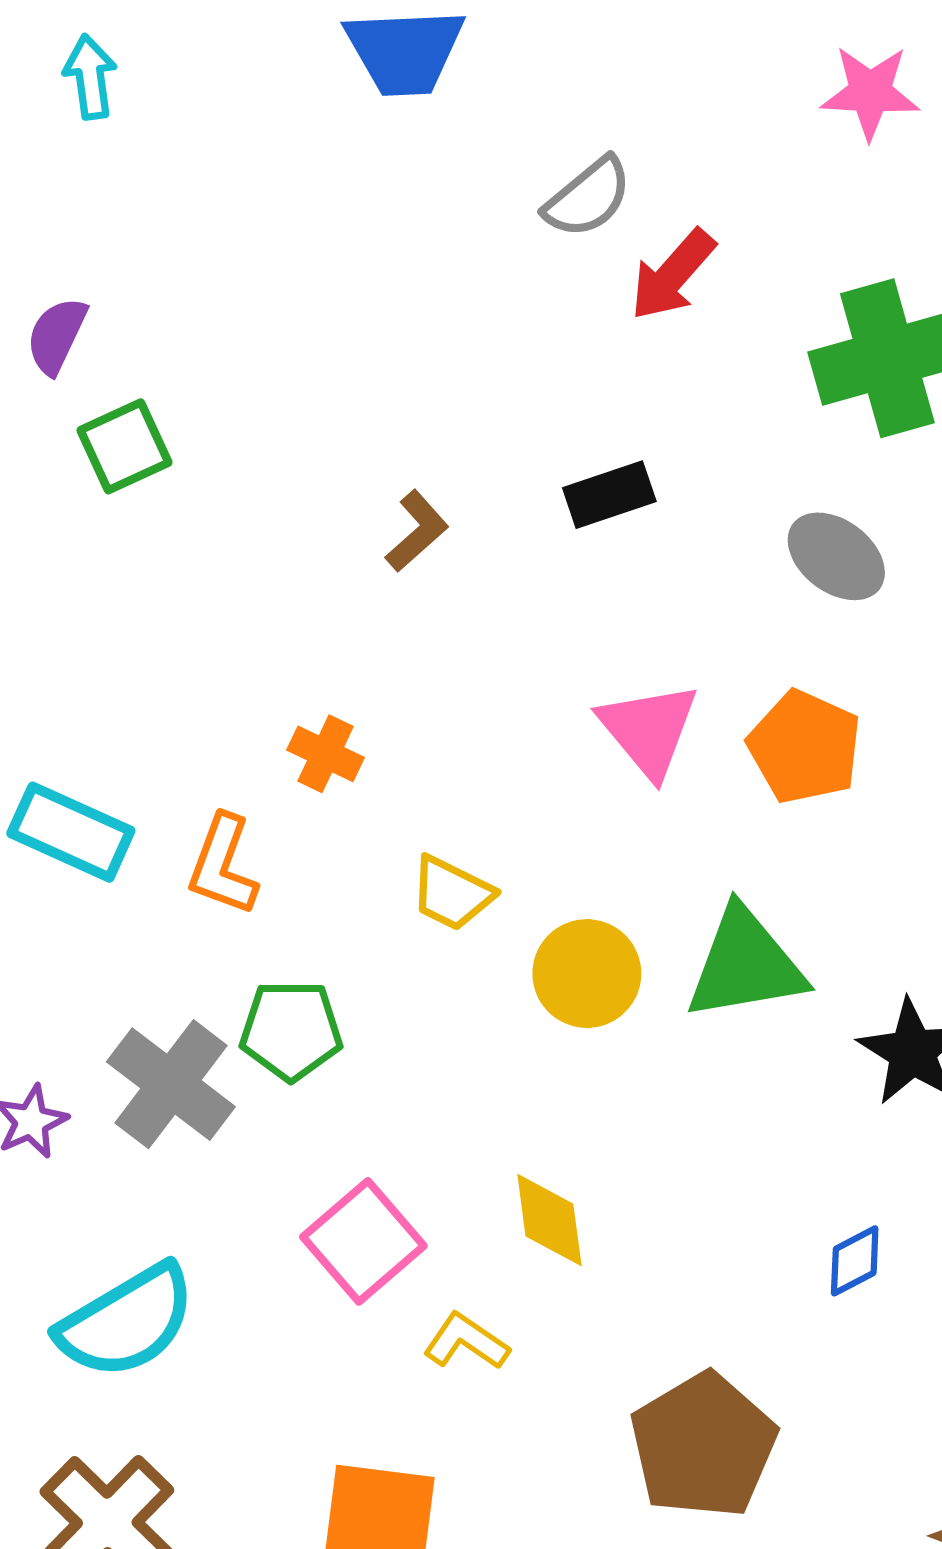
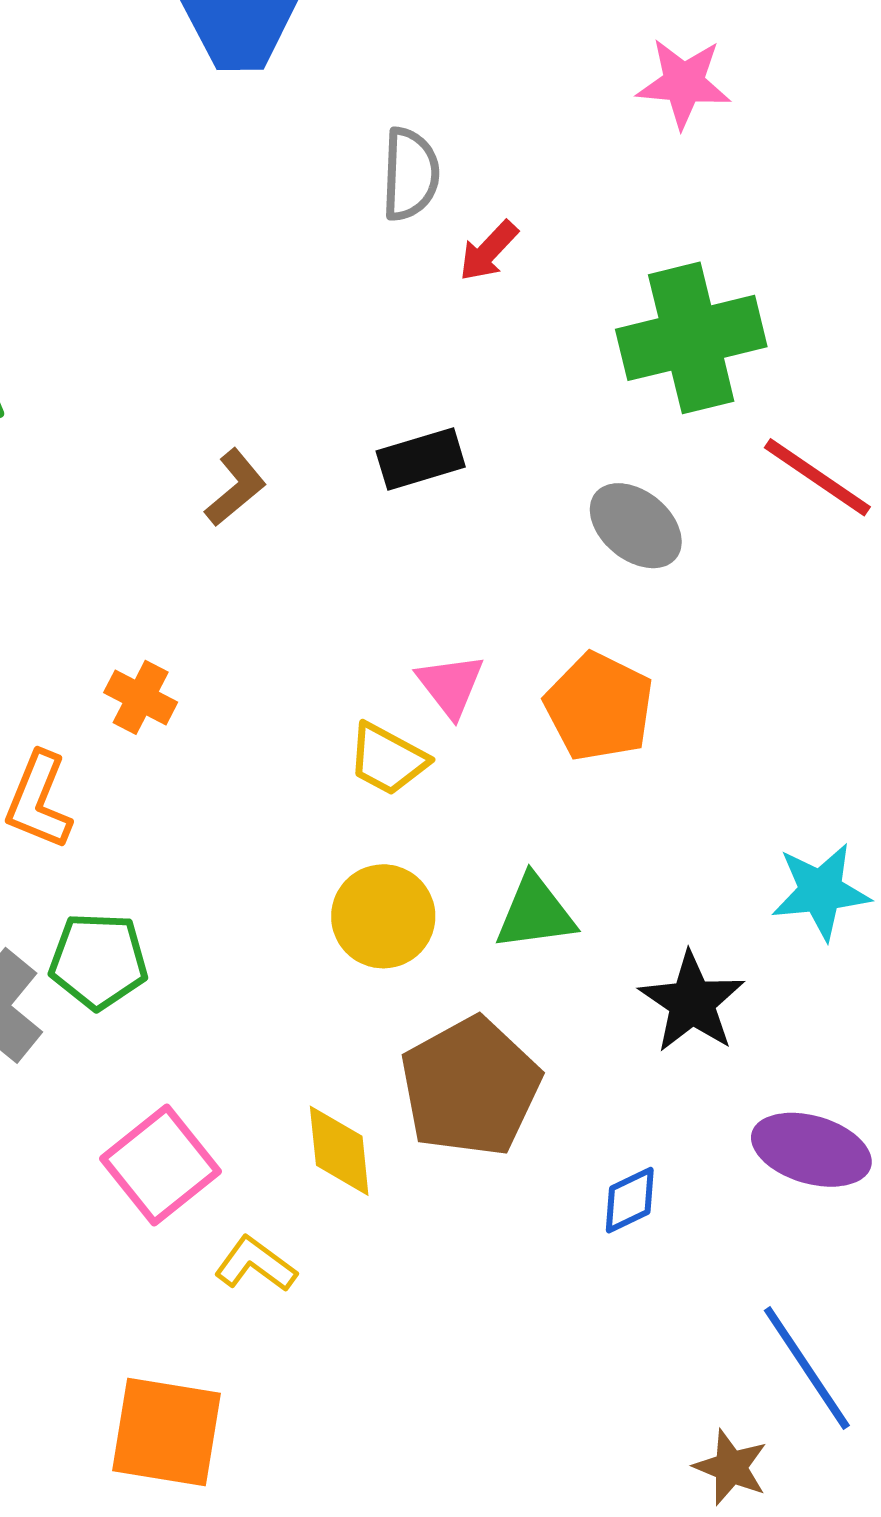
gray semicircle: (588, 198) -> (410, 174), turned -50
red arrow: (673, 275) -> (489, 251), size x0.7
pink triangle: (649, 730) -> (450, 685), size x0.7
yellow trapezoid: (452, 893) -> (388, 759), moved
green triangle: (745, 964) -> (535, 913), size x0.7
brown pentagon: (703, 1446) -> (470, 1087), moved

